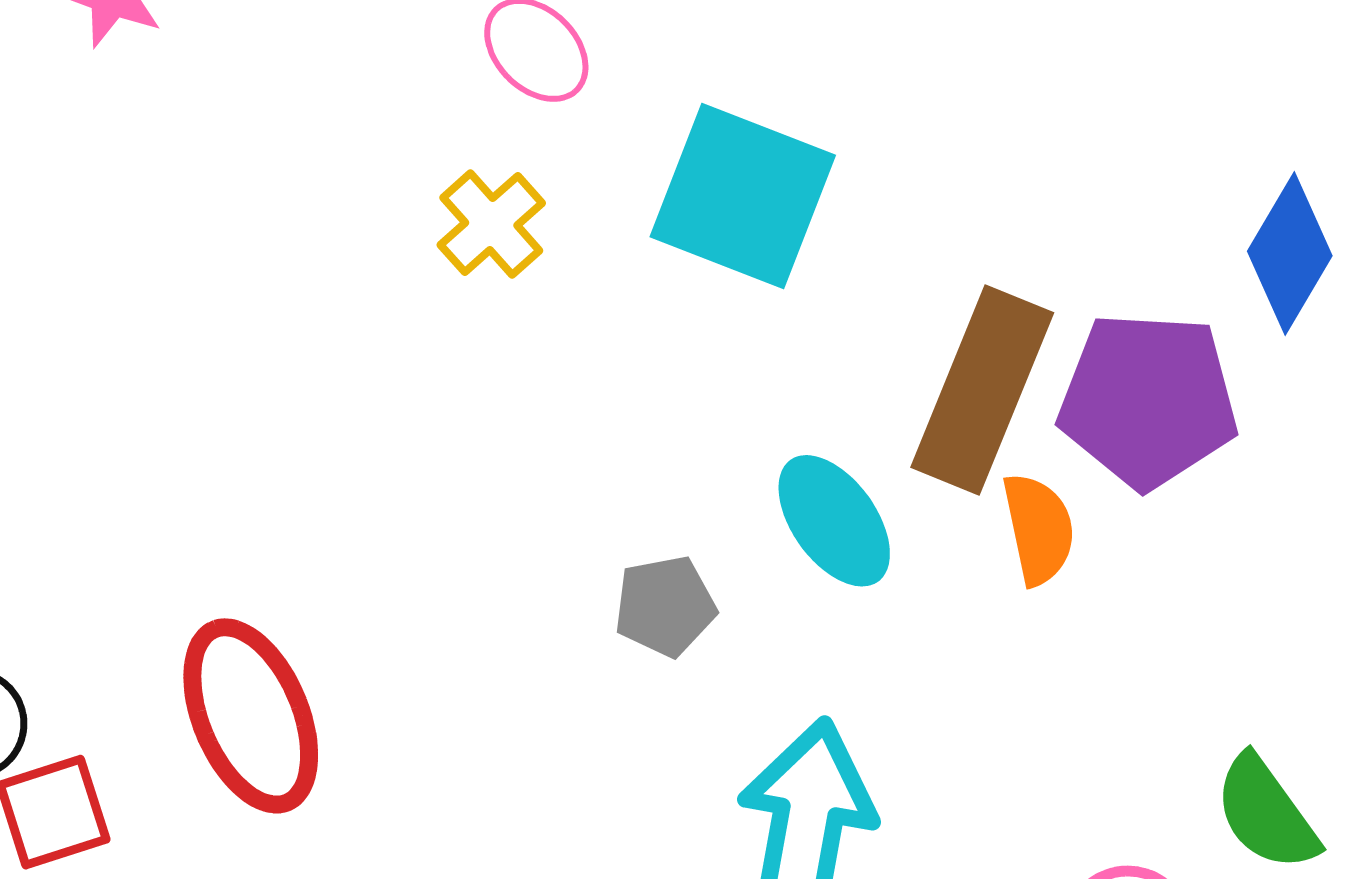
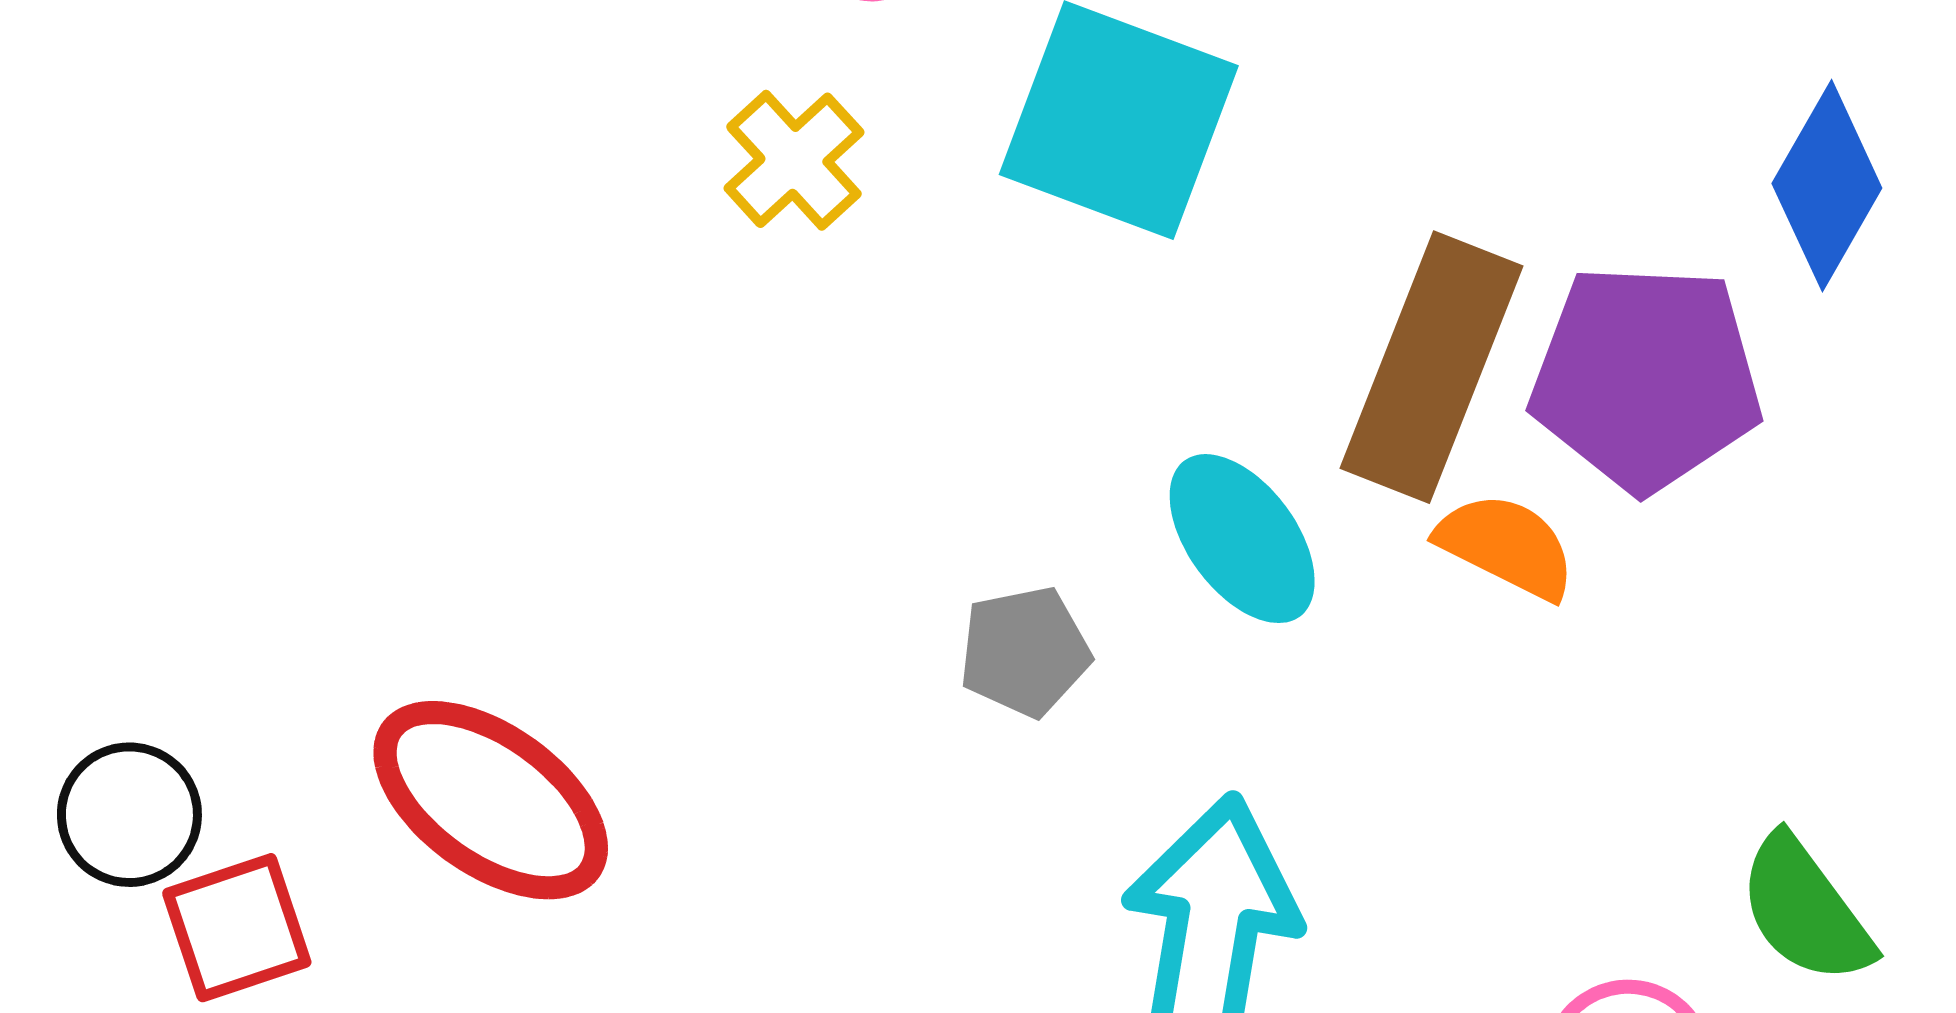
orange semicircle: (1039, 529) -> (1506, 546), turned -51
red ellipse: (251, 716) -> (491, 800), turned -31

